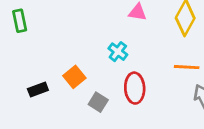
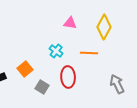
orange line: (187, 67) -> (89, 53), moved

